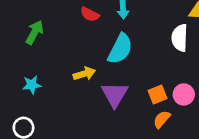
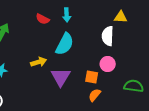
orange square: (158, 94) -> (92, 77), turned 32
pink circle: (184, 94) -> (108, 64), moved

